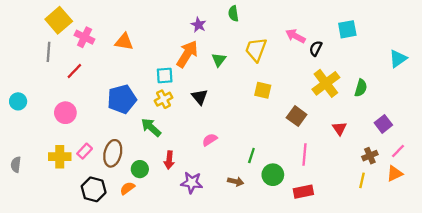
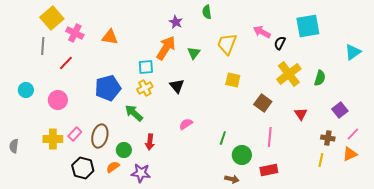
cyan square: (347, 29) -> (308, 26), size x1.4
cyan circle: (18, 101) -> (26, 90), moved
brown cross: (370, 156) -> (328, 138), turned 32
brown arrow: (236, 181) -> (232, 179), moved
purple star: (192, 183) -> (141, 173), moved

